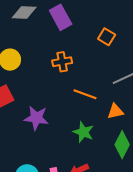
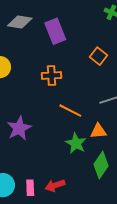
purple star: (36, 118) -> (19, 128), turned 30
green star: (83, 132) -> (76, 143), moved

